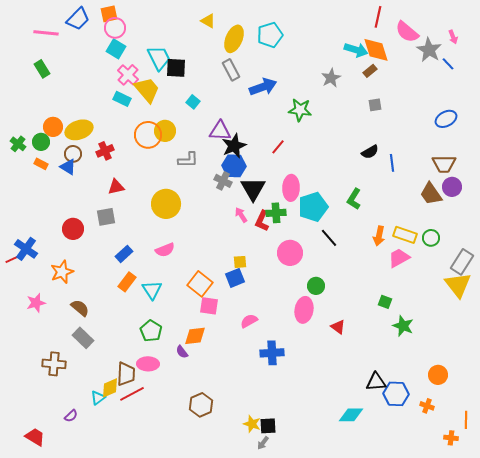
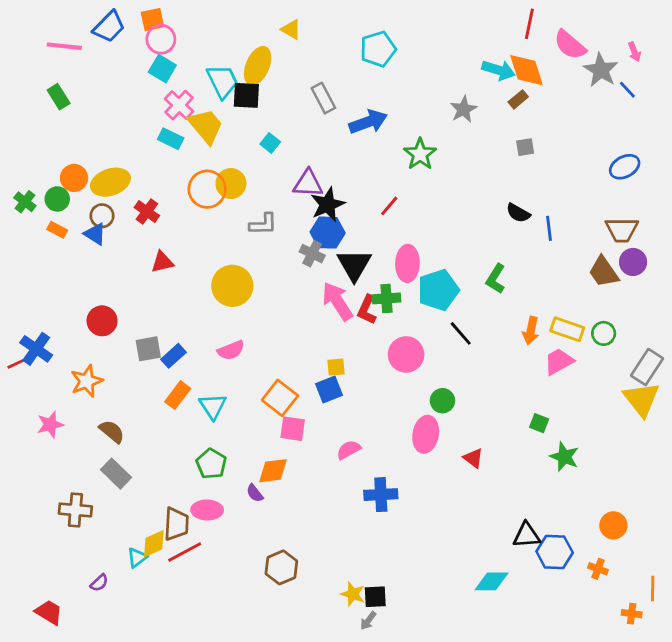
yellow ellipse: (234, 39) -> (258, 66), moved
green star: (300, 110) -> (420, 154), turned 30
red cross: (105, 151) -> (147, 212), turned -30
black semicircle: (370, 152) -> (518, 213), turned 60
pink arrow: (241, 215) -> (337, 301), size x1.8
gray square: (106, 217) -> (148, 349), moved

